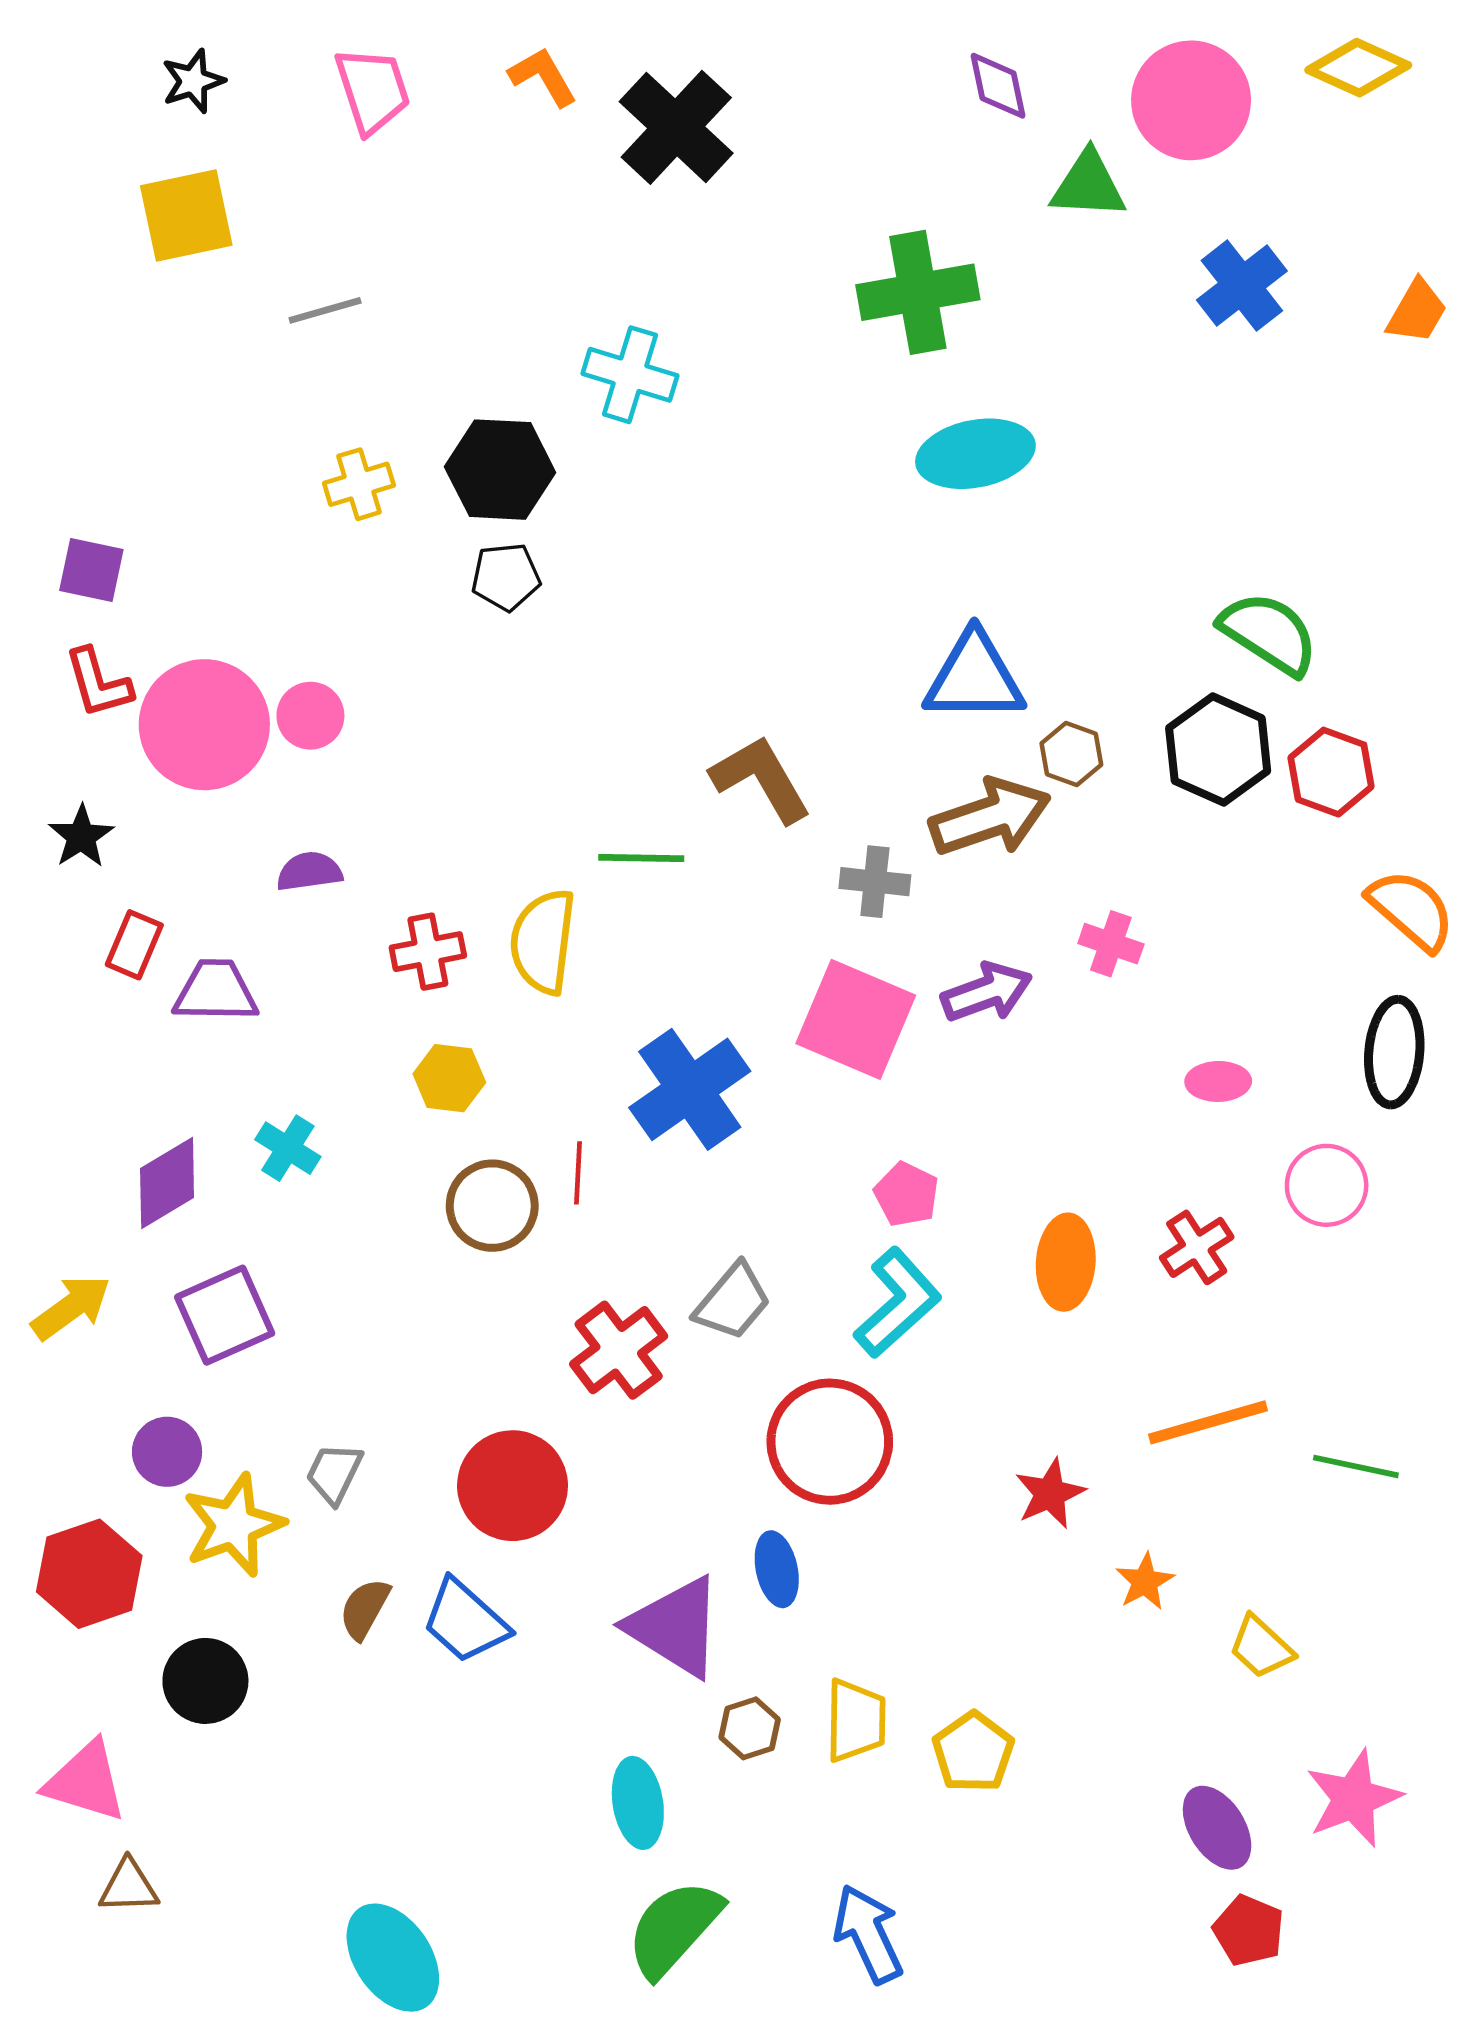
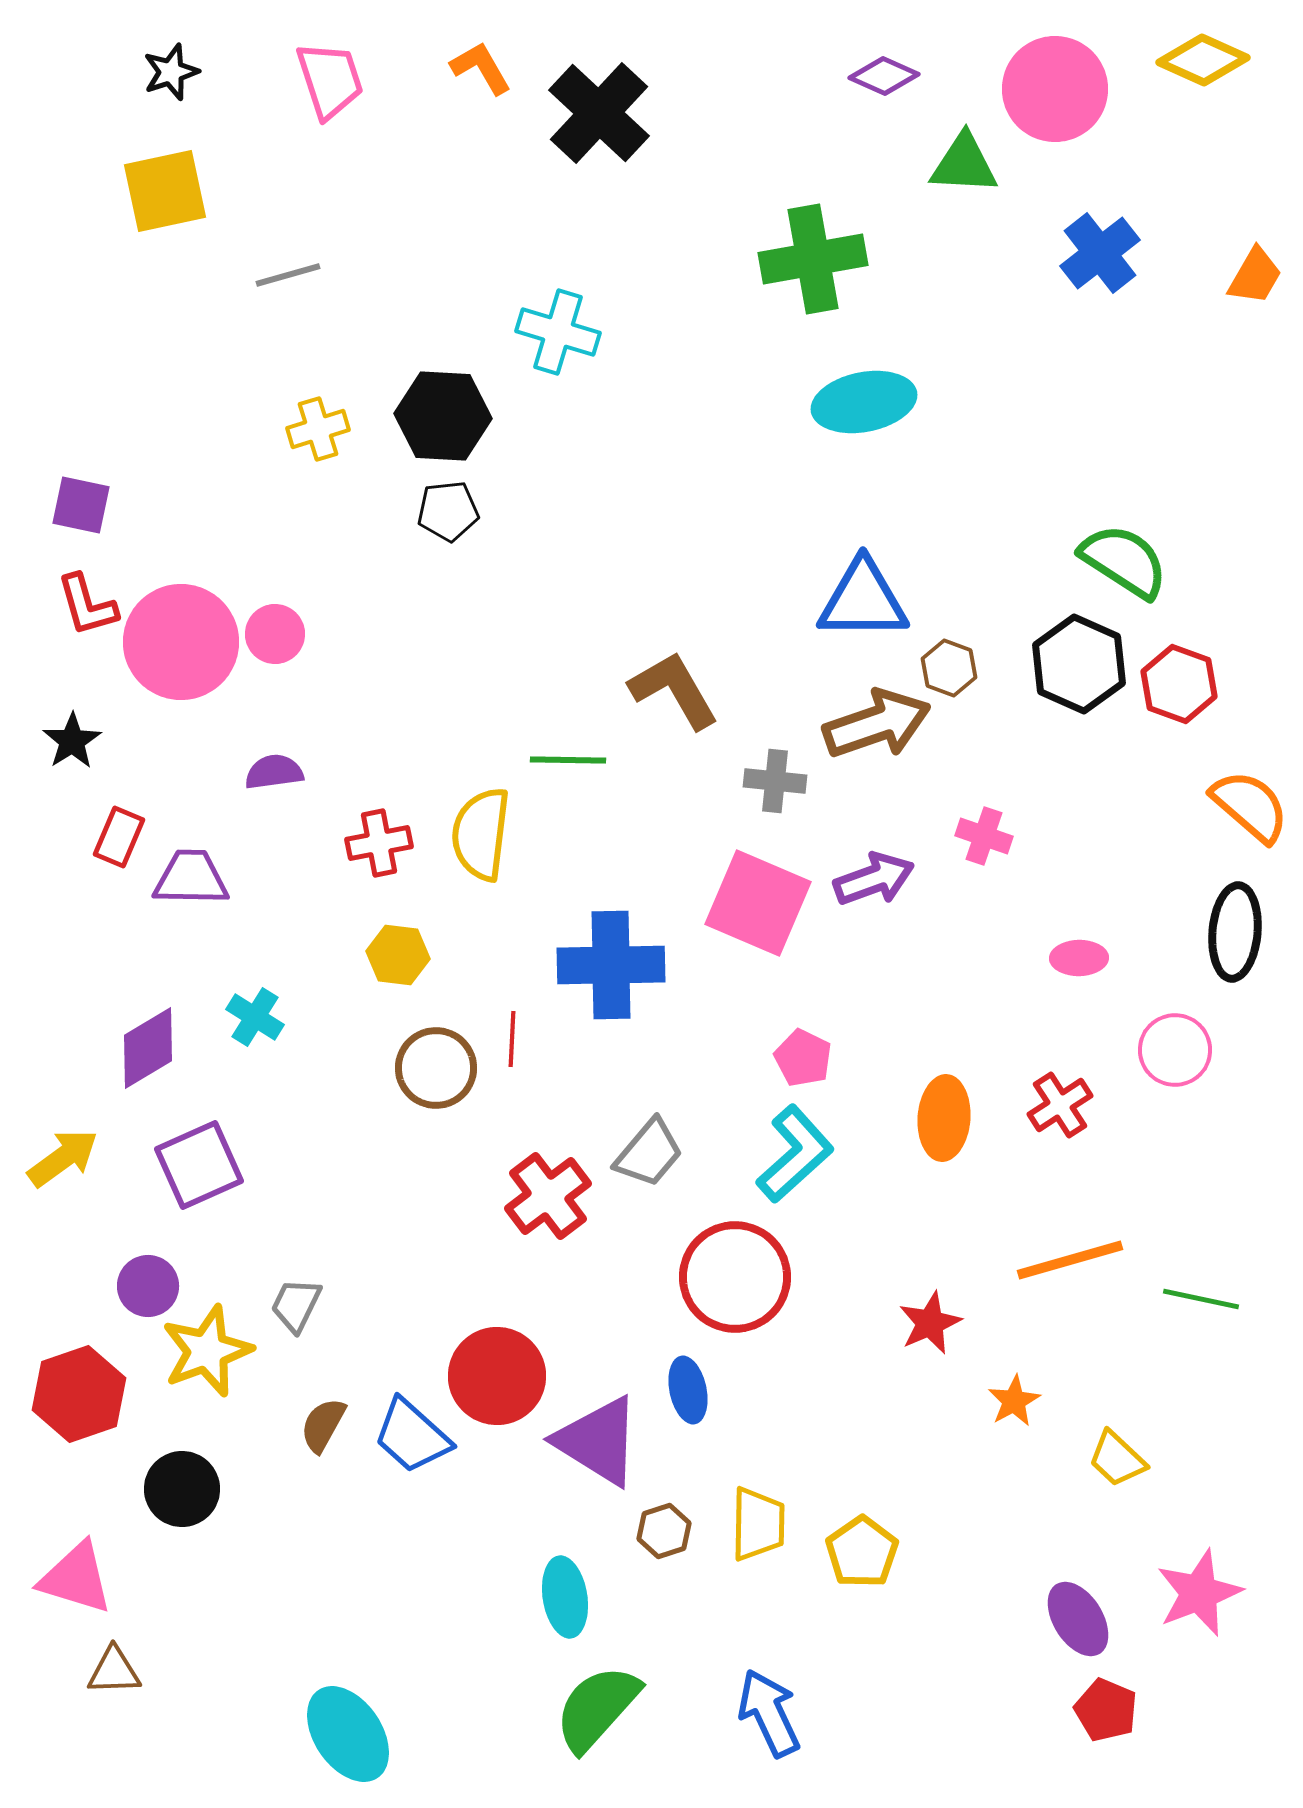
purple diamond: (998, 86) -> (884, 76), turned -54
blue cross: (690, 1089) -> (611, 965), turned 34
red circle: (513, 1486) -> (497, 1376), moved

